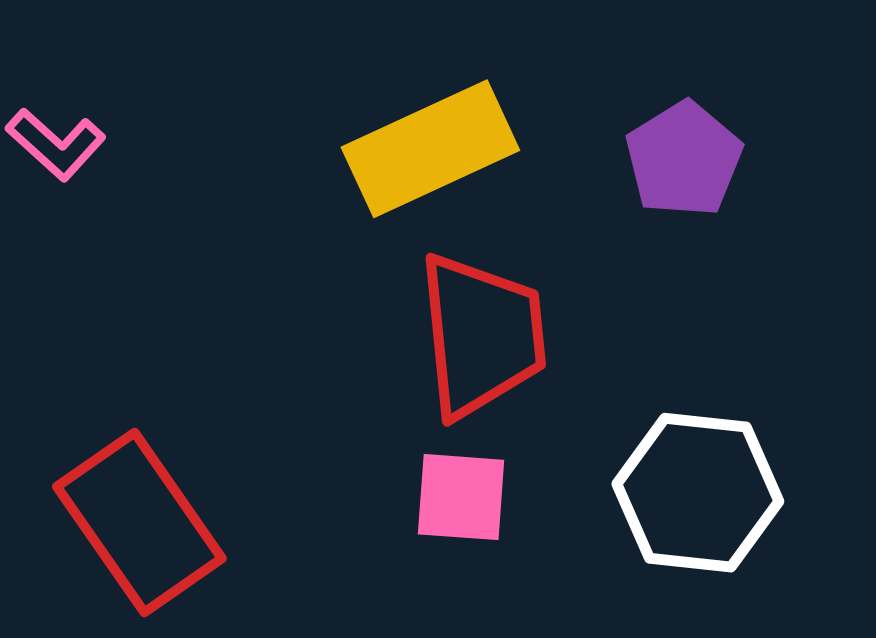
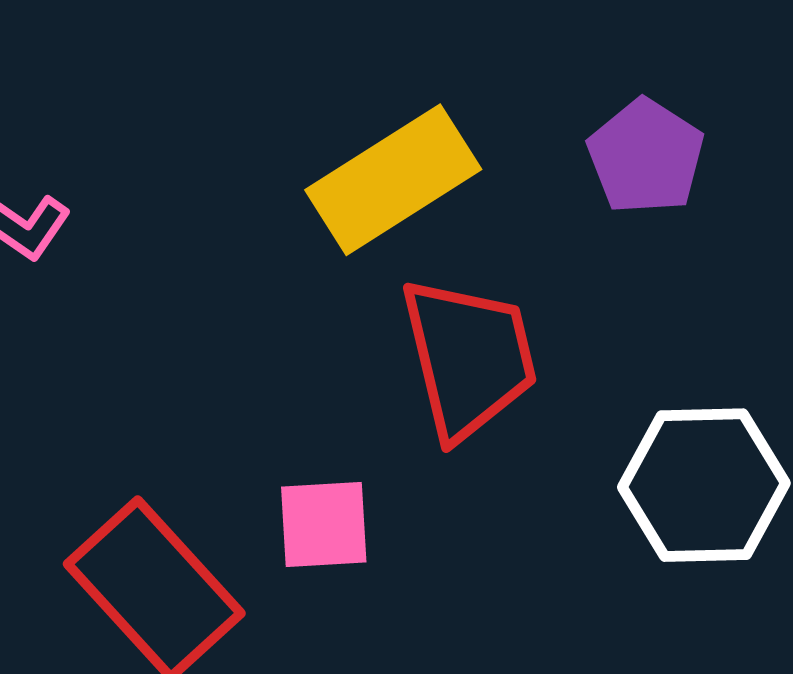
pink square: (461, 497) -> (324, 524), moved

